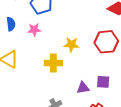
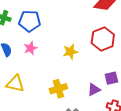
yellow cross: (53, 63) -> (58, 89), moved

